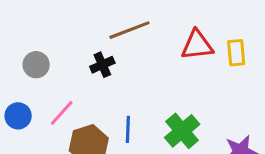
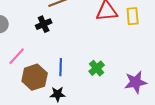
green cross: (182, 131) -> (97, 68), size x0.7

